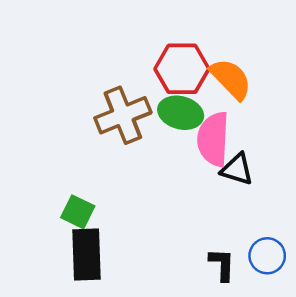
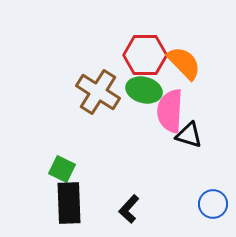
brown cross: (123, 115) -> (98, 92), turned -36
black L-shape: (222, 265) -> (129, 209), moved, turned -140

